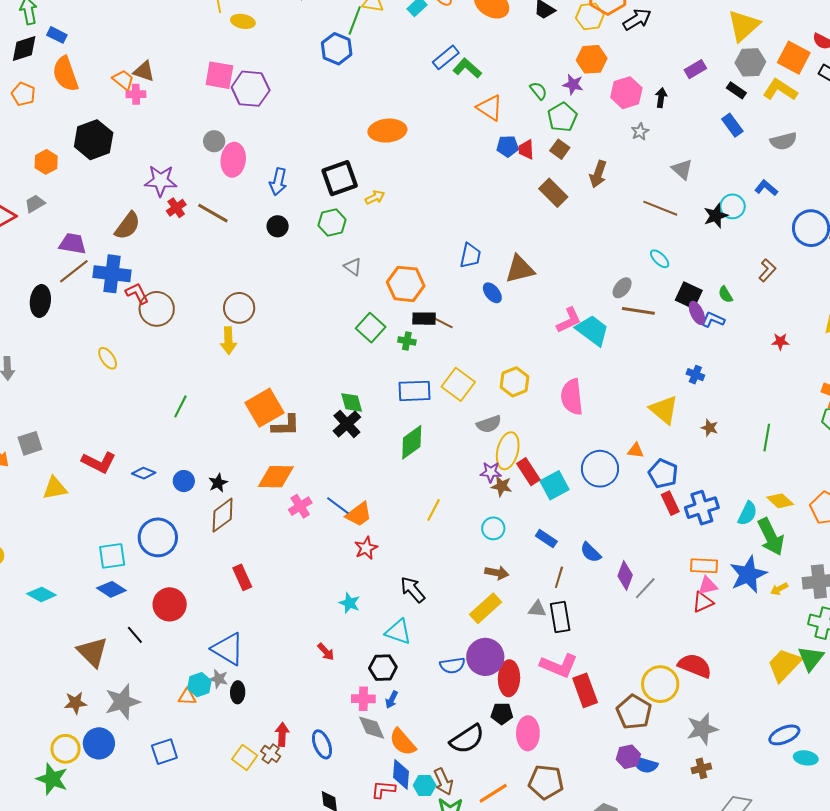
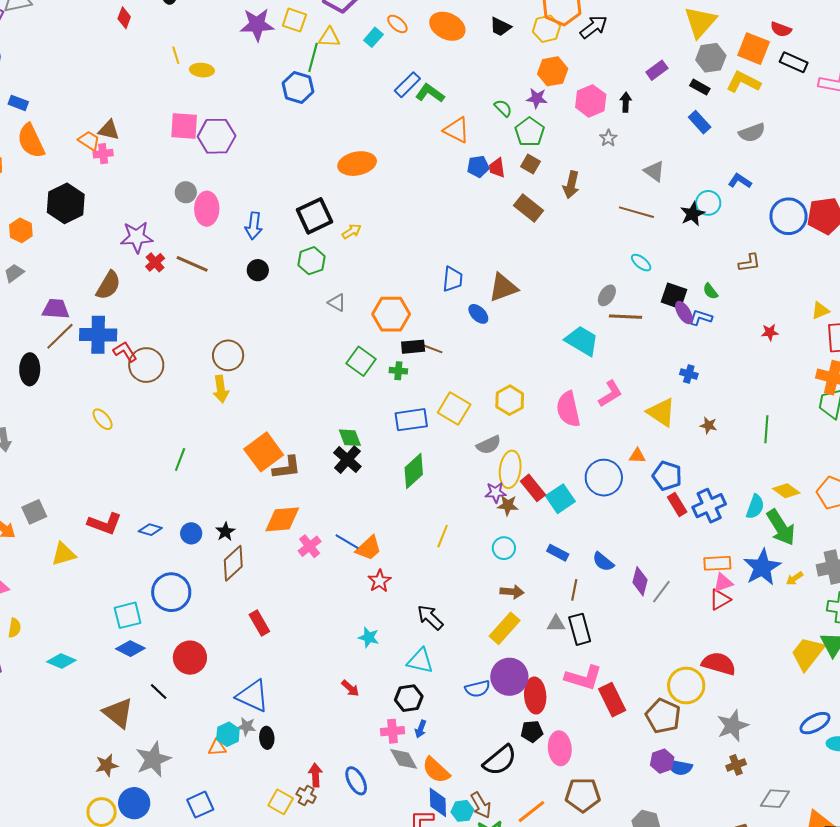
brown L-shape: (767, 270) -> (749, 263), turned 45
pink L-shape: (569, 320) -> (610, 394), moved

